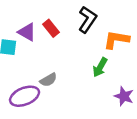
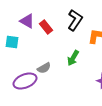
purple triangle: (27, 32) -> (27, 21), moved
green arrow: (100, 67) -> (73, 58), moved

